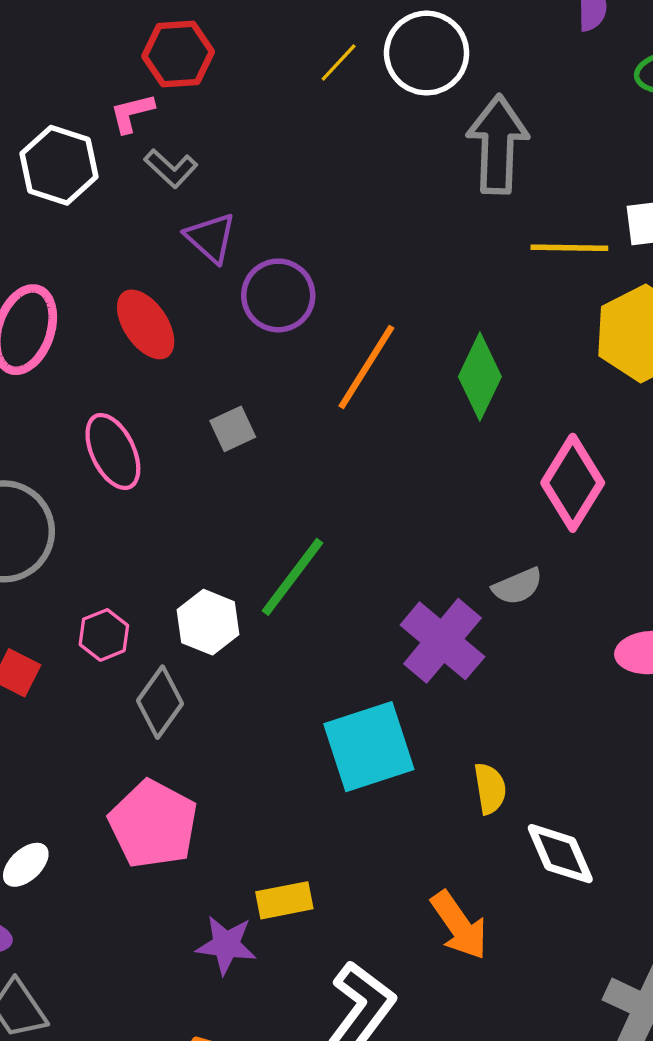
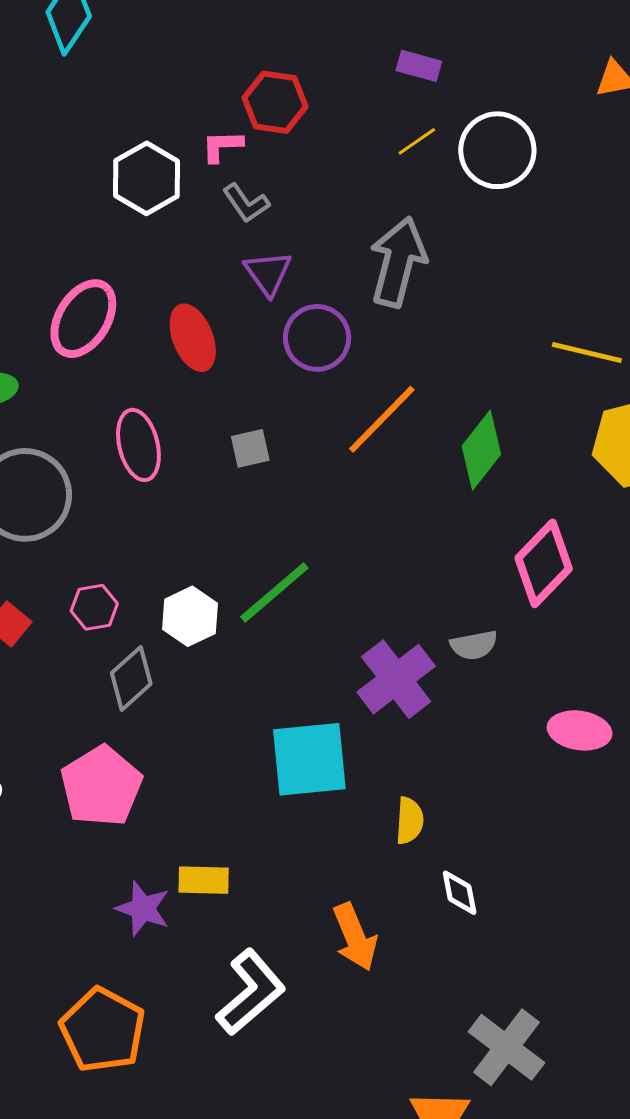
gray arrow: (498, 144) -> (398, 262), moved
white diamond: (560, 854) -> (460, 893), size x0.7

